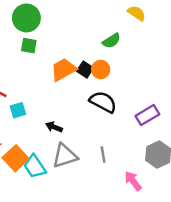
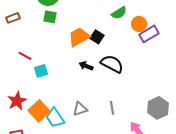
orange circle: (101, 69) -> (139, 24), moved
purple rectangle: (147, 115) -> (149, 34), moved
black arrow: (54, 127) -> (86, 66), moved
gray triangle: (65, 156) -> (80, 109), size x0.7

